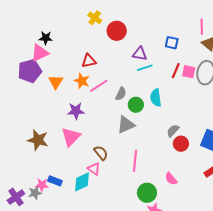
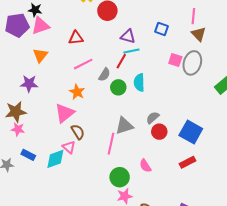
pink triangle: (40, 53) -> (41, 26), moved
purple pentagon: (30, 71) -> (17, 25), moved
red line: (176, 71) -> (121, 61), moved
orange star: (82, 81) -> (77, 92), moved
purple star: (76, 111) -> (29, 84), moved
gray triangle: (126, 125) -> (124, 126), moved
pink triangle: (71, 137) -> (65, 113), moved
brown star: (38, 140) -> (16, 112), turned -30
pink star: (42, 185) -> (18, 129), moved

